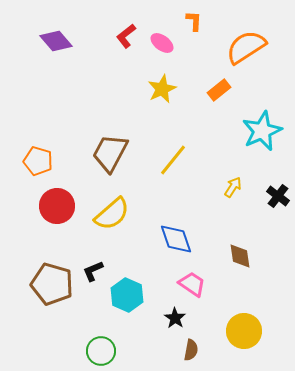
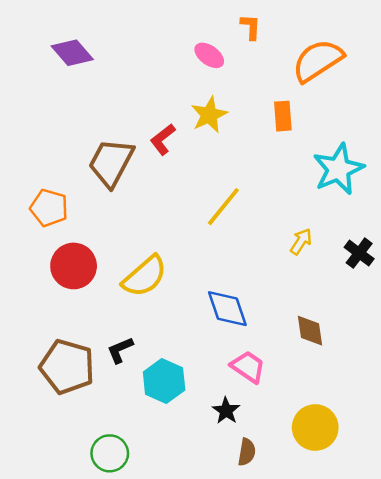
red L-shape: (126, 36) -> (163, 139), moved
orange rectangle: (219, 90) -> (283, 116), turned -55
brown trapezoid: (110, 153) -> (111, 163), moved
green circle: (101, 351) -> (110, 453), moved

